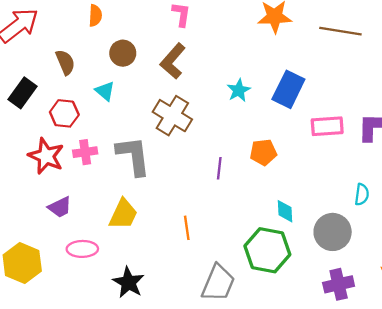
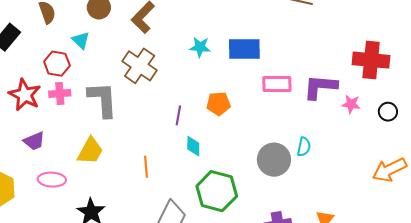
blue rectangle: (288, 89) -> (244, 49), turned 60
cyan star: (239, 90) -> (200, 47), turned 30
red hexagon: (64, 113) -> (57, 64), moved
cyan diamond: (285, 211) -> (193, 146), moved
gray circle: (333, 232) -> (274, 160), moved

